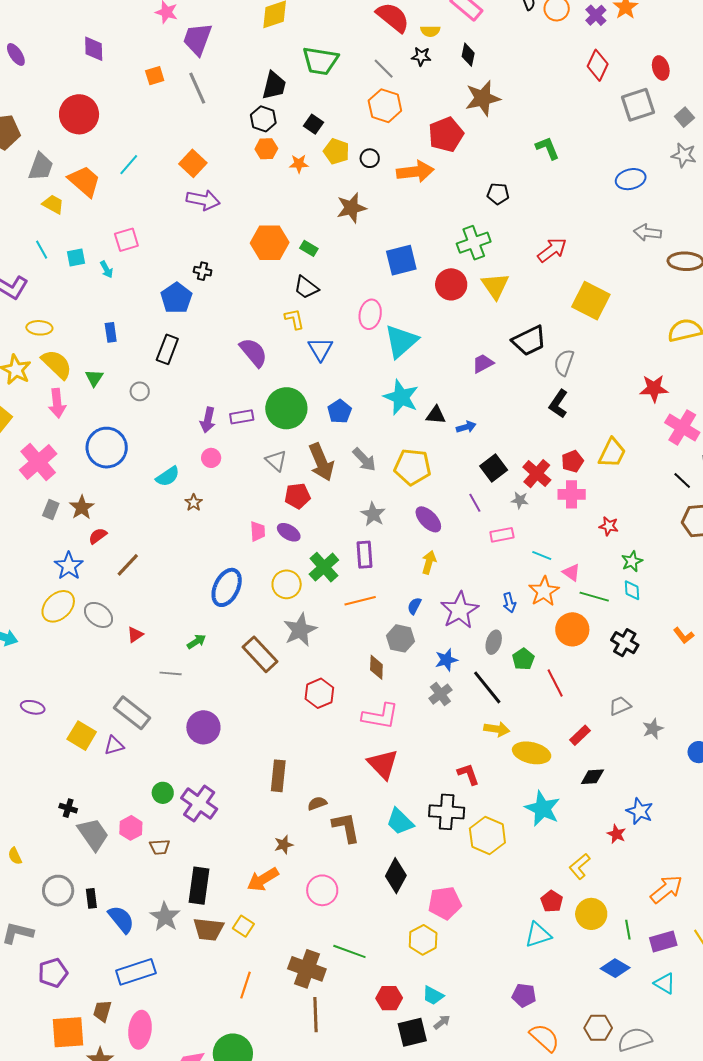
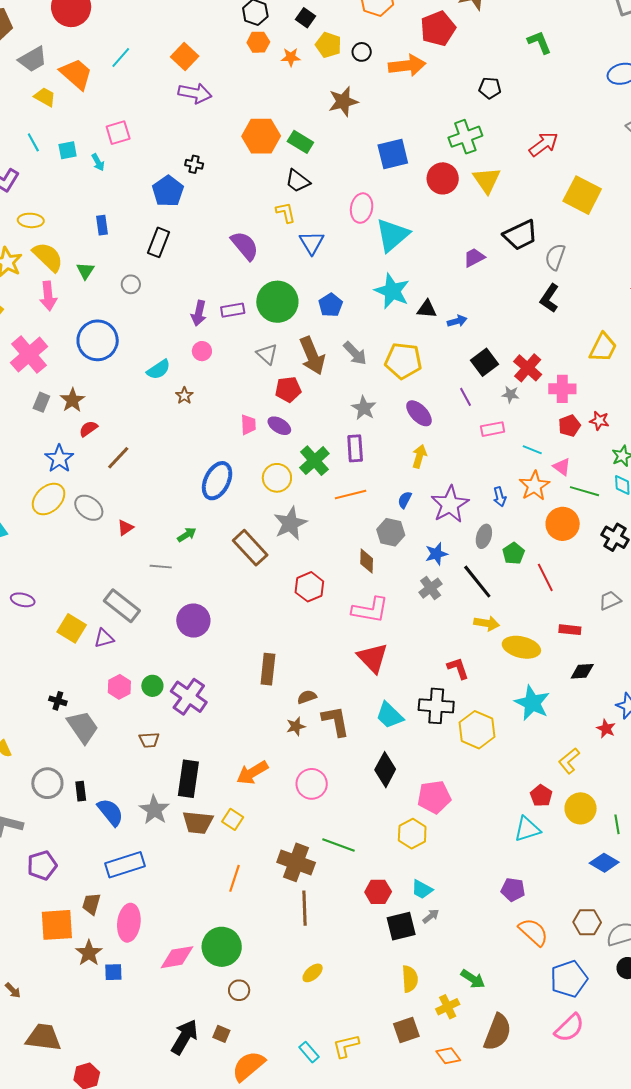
gray trapezoid: (41, 167) -> (33, 59), turned 40
green rectangle: (309, 248) -> (300, 142), size x1.4
red pentagon: (572, 461) -> (569, 426), moved
red rectangle: (580, 735) -> (570, 630), turned 50
pink hexagon: (131, 828) -> (119, 687), moved
brown star: (284, 845) -> (296, 726), moved

